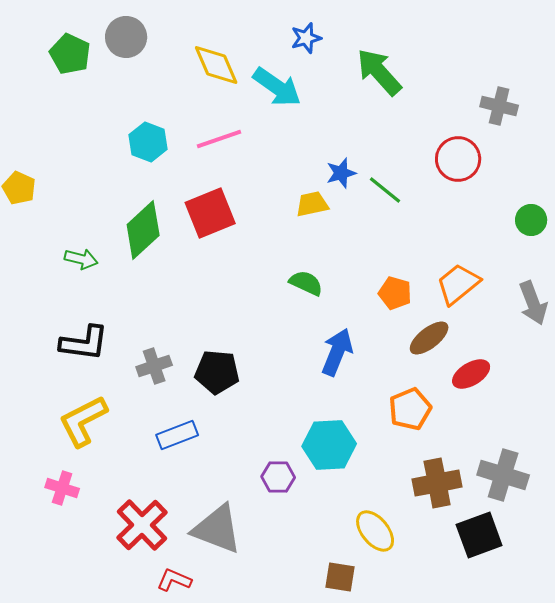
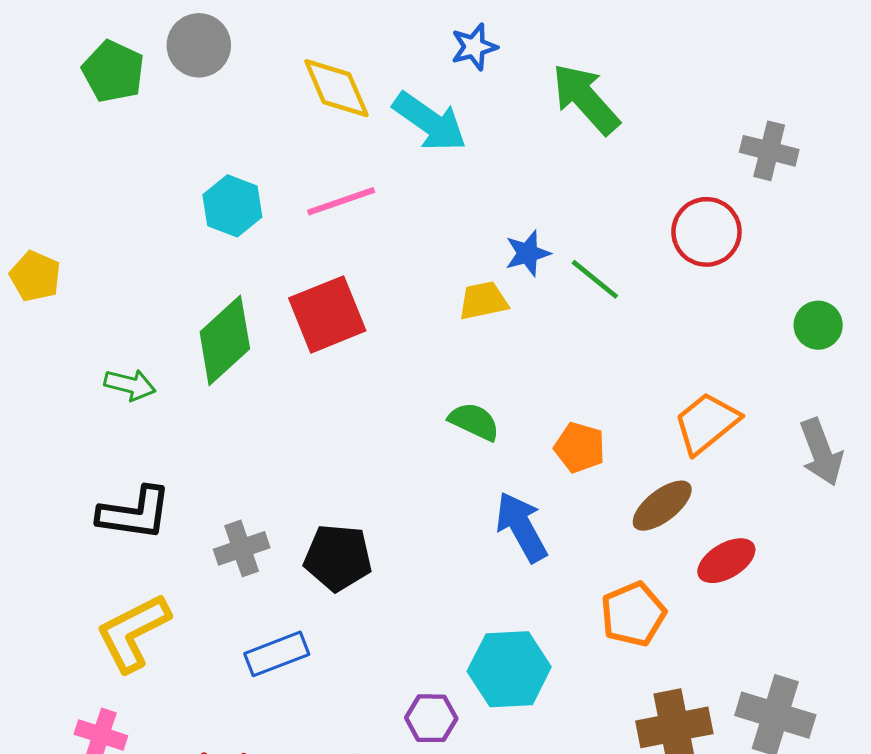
orange pentagon: (395, 293) -> (580, 447), moved
blue arrow: (337, 352) -> (521, 527), turned -51

